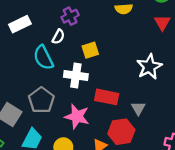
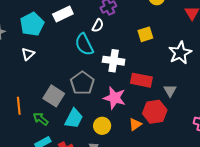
yellow square: (90, 50) -> (145, 34), moved

